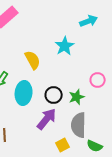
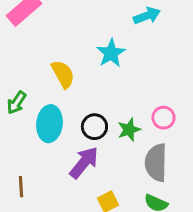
pink circle: (98, 80) -> (163, 118), moved
gray semicircle: (79, 125) -> (156, 163), moved

